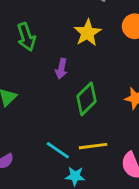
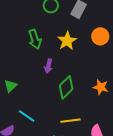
green arrow: (26, 37) -> (35, 39), moved
cyan line: (58, 150) -> (27, 116), moved

